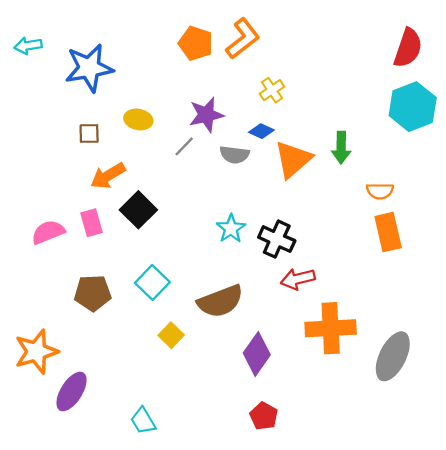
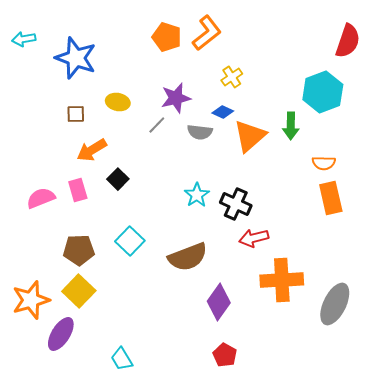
blue star: (89, 68) -> (76, 58), turned 30
cyan hexagon: (413, 107) -> (323, 92), moved
black square: (138, 210) -> (118, 179), size x0.7
yellow square: (171, 335) -> (79, 291), moved, size x1.5

